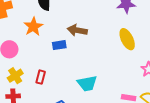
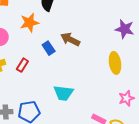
blue rectangle: (59, 45) -> (49, 48), turned 48
red rectangle: (41, 77) -> (22, 65), moved

